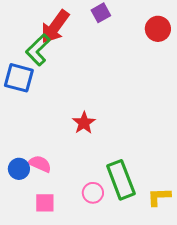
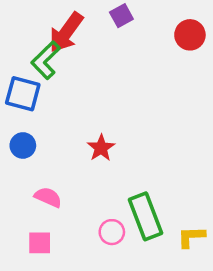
blue circle: (19, 169) -> (23, 145), moved
pink square: (45, 203) -> (40, 243), moved

